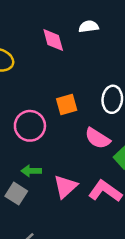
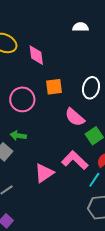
pink diamond: (53, 40) -> (36, 55), moved
pink triangle: (65, 187) -> (44, 173), moved

